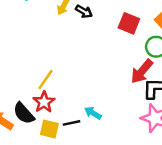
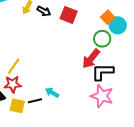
red square: (129, 23) -> (69, 15), moved
red star: (44, 102) -> (13, 84), turned 30

